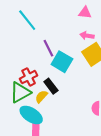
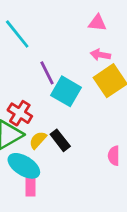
red cross: (29, 77) -> (20, 113), turned -30
black rectangle: (51, 86) -> (60, 140), moved

